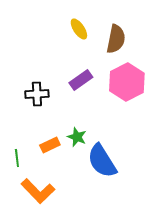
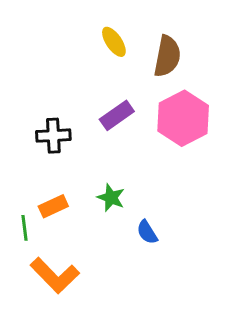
orange rectangle: (50, 145) -> (53, 206), moved
blue semicircle: (102, 161) -> (147, 232), size x0.5

